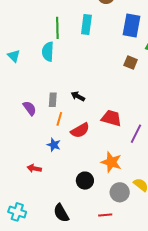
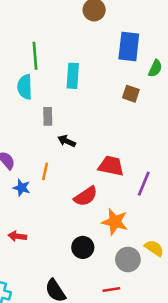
cyan rectangle: (86, 25) -> (73, 76), moved
gray rectangle: (53, 100) -> (48, 116), moved
red semicircle: (80, 130) -> (86, 196), moved
blue star: (54, 145) -> (22, 188), moved

